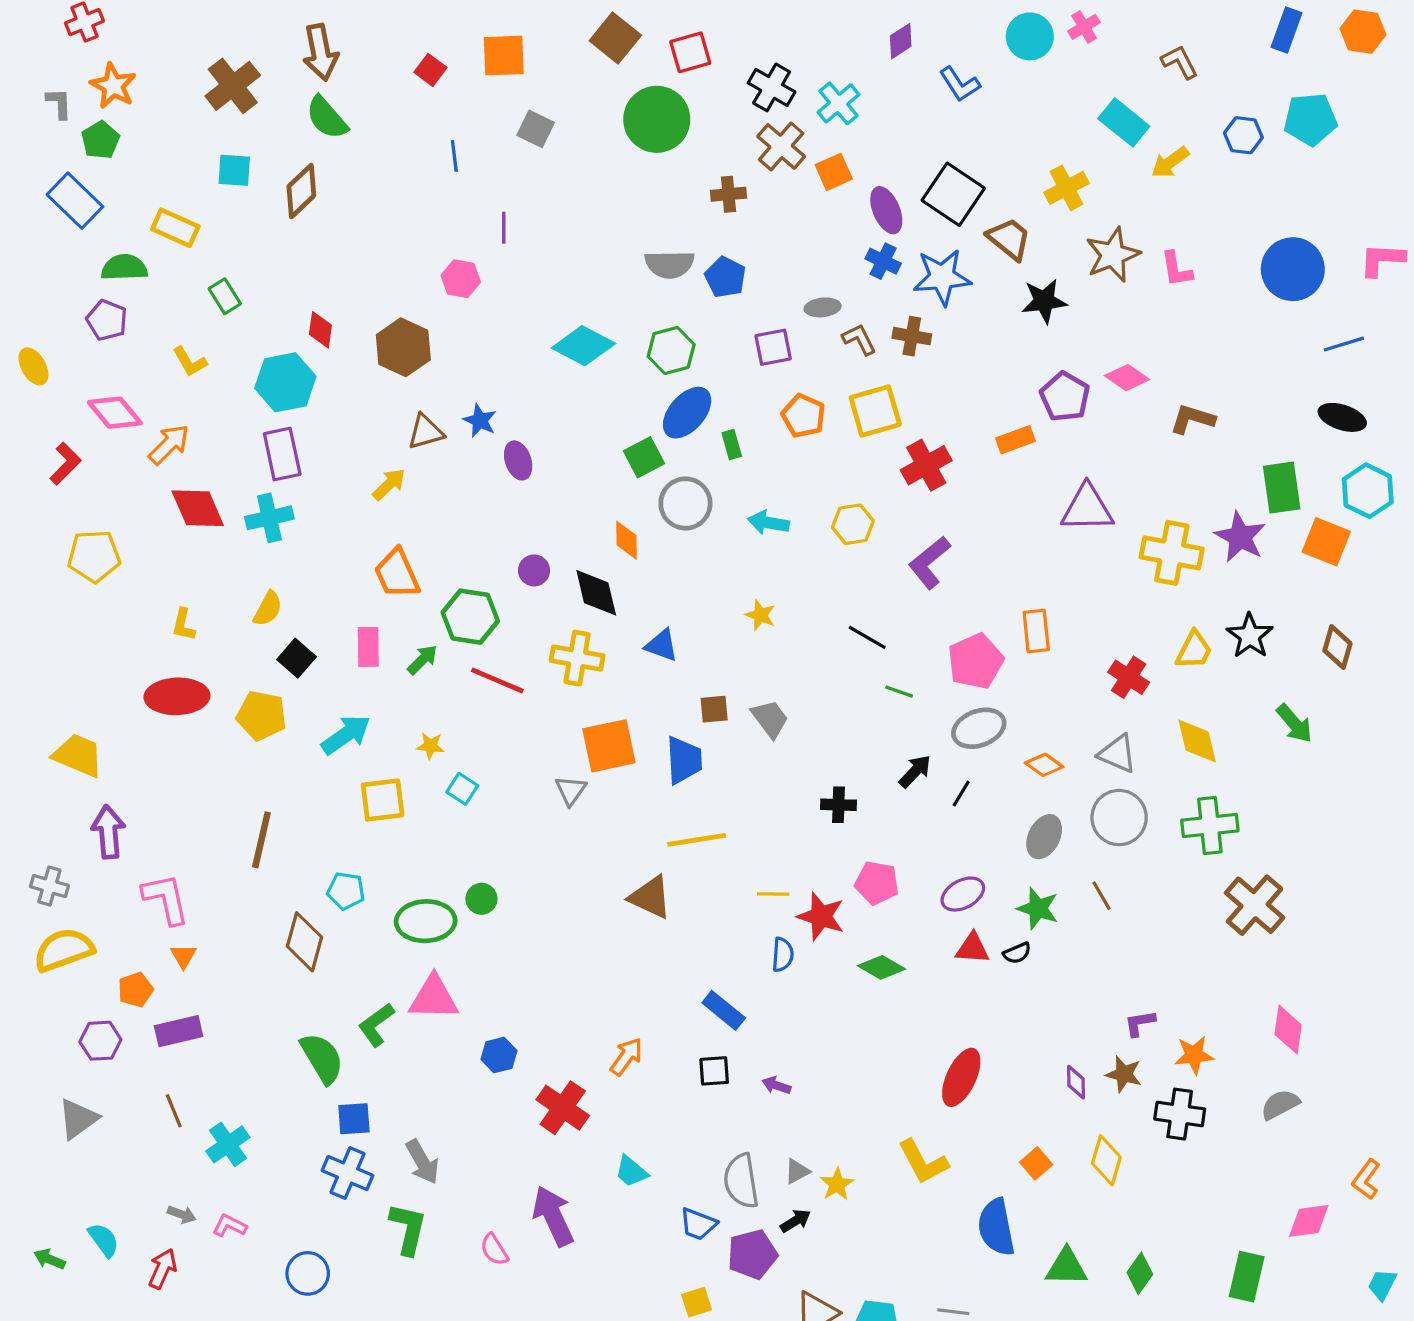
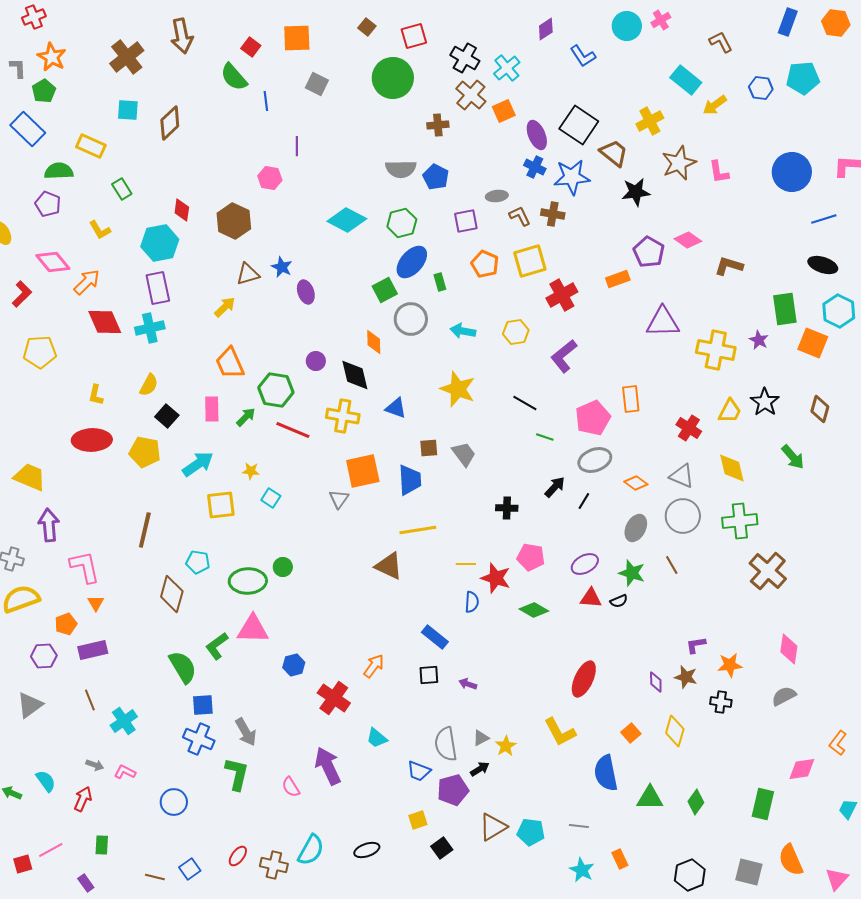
brown square: (615, 38) -> (367, 27), size x0.6
green semicircle: (327, 118) -> (234, 77), moved
purple star: (1240, 537) -> (759, 340), size x0.6
yellow star: (760, 615) -> (458, 389), size x1.8
black cross: (1180, 1114) -> (721, 702), size x0.7

